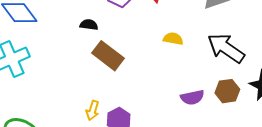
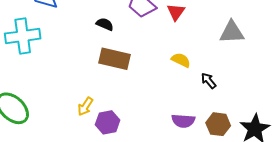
black arrow: (226, 48) -> (209, 81), moved, size x0.5
brown rectangle: (108, 56) -> (115, 59), turned -40

